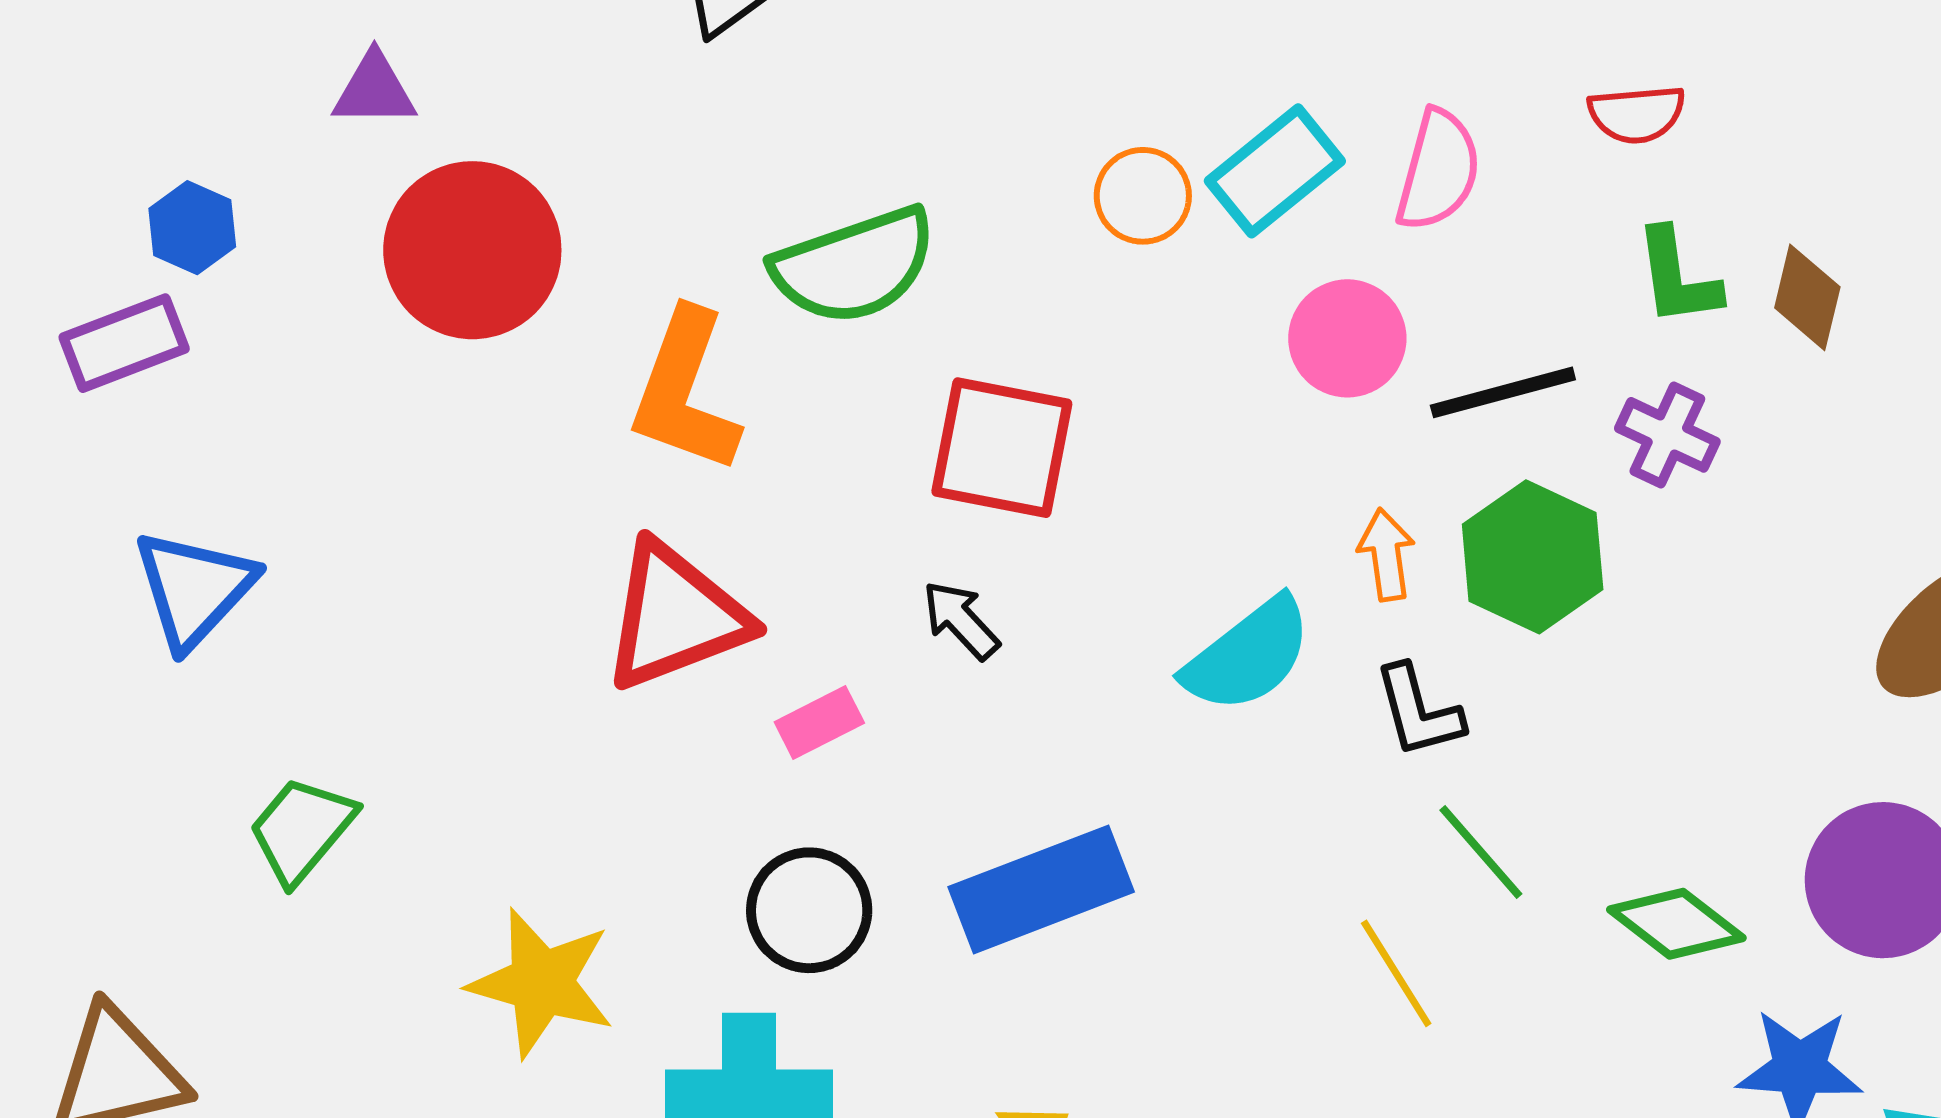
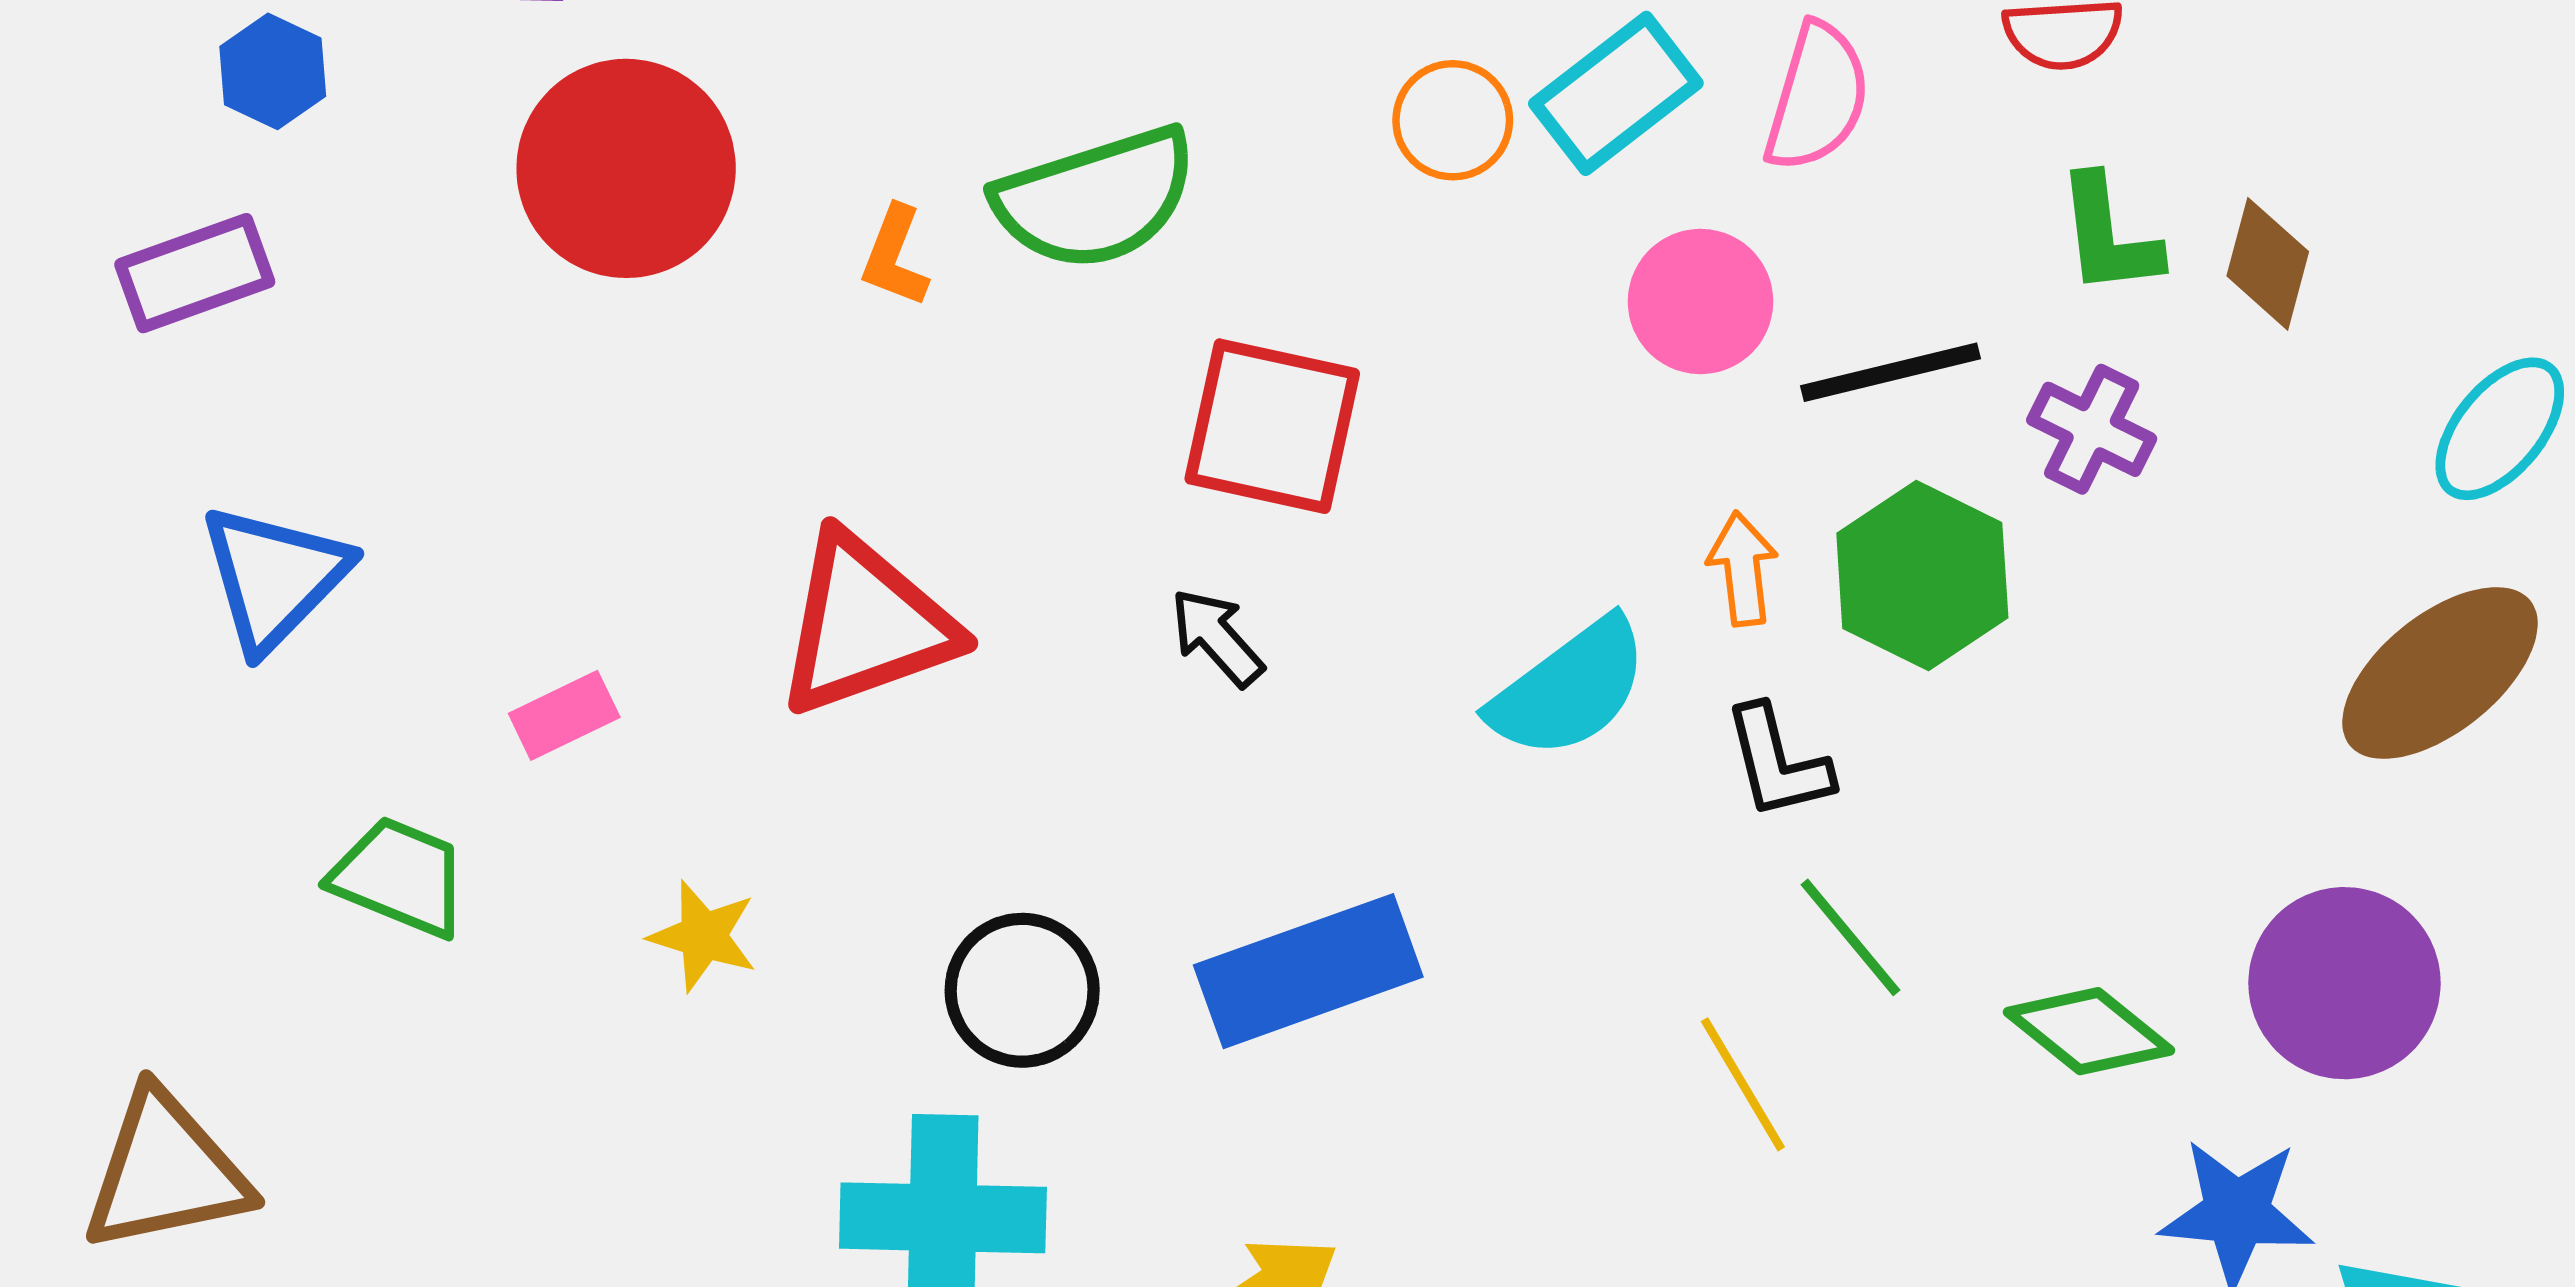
blue hexagon: (192, 228) -> (273, 71), moved
orange L-shape: (685, 391) -> (895, 256), moved, size x0.5
pink rectangle: (819, 723) -> (564, 715), moved
green trapezoid: (302, 830) -> (400, 877), turned 71
yellow star: (541, 983) -> (703, 936), moved, size x0.6

